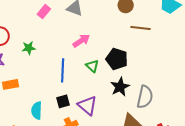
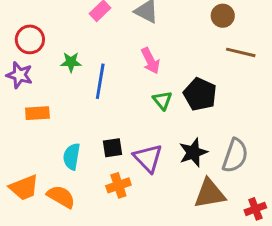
pink arrow: (81, 41) -> (150, 61), turned 90
blue line: (63, 70) -> (100, 81), moved
black star: (120, 87) -> (193, 152), moved

